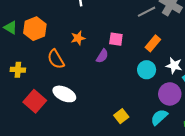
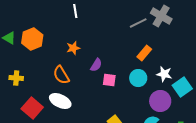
pink square: (116, 39) -> (109, 80), moved
orange semicircle: (56, 59) -> (61, 75), moved

